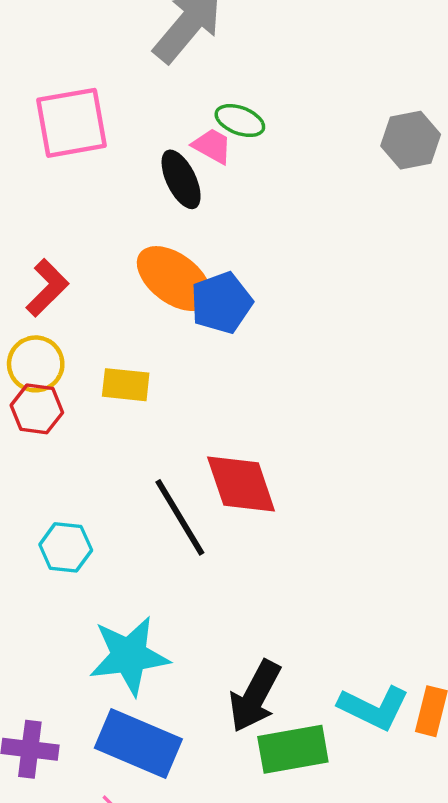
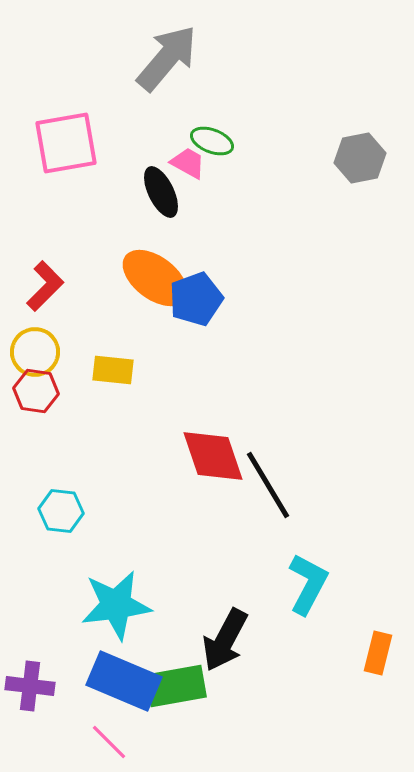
black line: (180, 517) -> (268, 485), moved
cyan L-shape: (374, 708) -> (308, 584), moved, turned -88
green rectangle: (293, 749) -> (176, 686), moved

